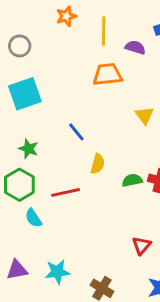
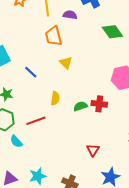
orange trapezoid: (107, 74) -> (54, 36), turned -90
yellow triangle: (145, 115) -> (66, 63), moved
blue line: (76, 132) -> (31, 72), moved

